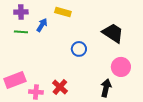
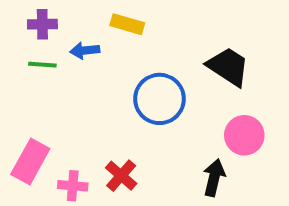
blue arrow: (42, 25) -> (85, 50), turned -128
blue circle: (79, 49) -> (160, 99), size x1.6
pink rectangle: (15, 80) -> (30, 162), turned -40

